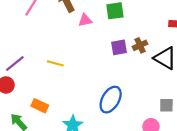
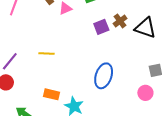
orange rectangle: (40, 106) -> (51, 94), moved

